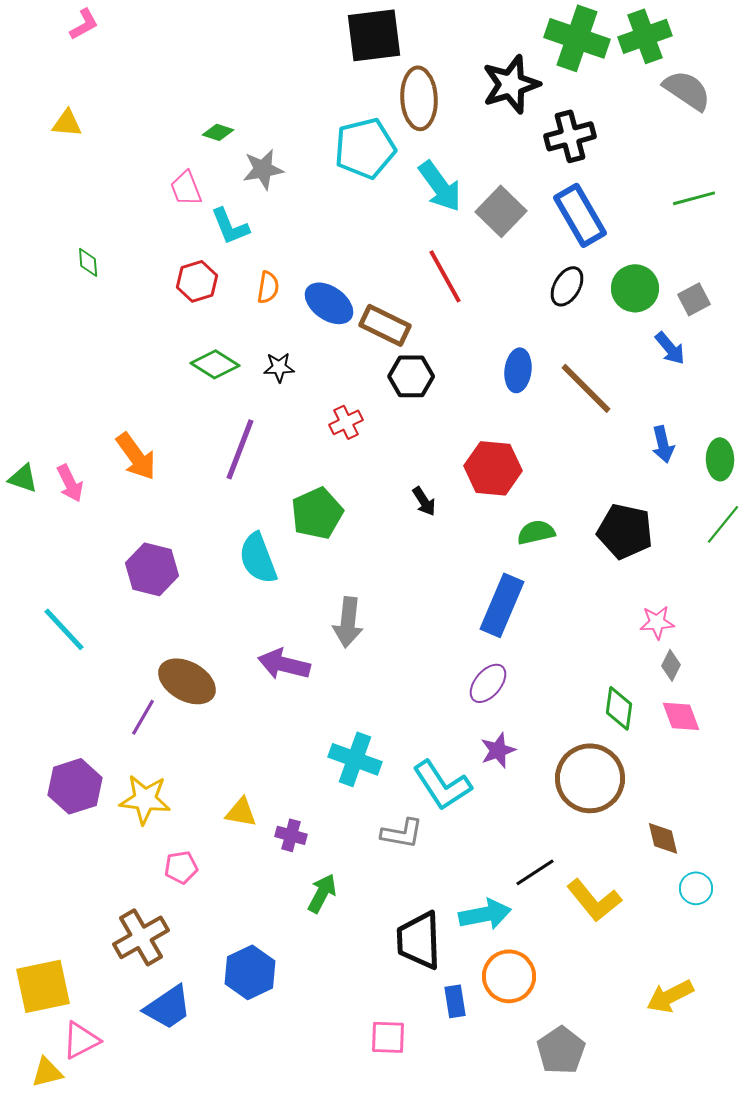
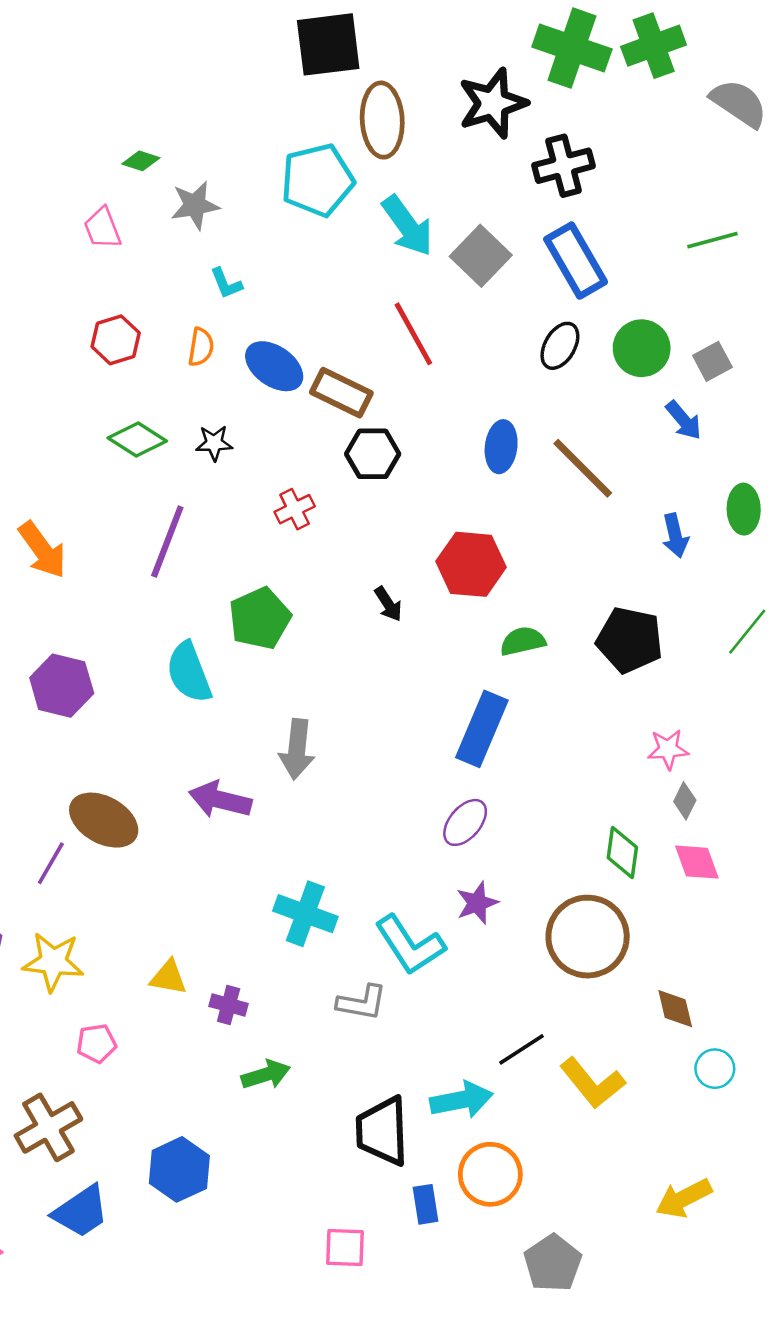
gray semicircle: (687, 90) -> (739, 103), moved
cyan L-shape: (230, 226) -> (226, 283), moved, size x0.7
green ellipse: (720, 459) -> (744, 509), moved
green arrow: (322, 893) -> (266, 1075), turned 45

